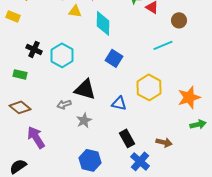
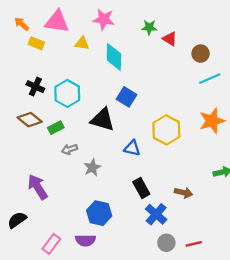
yellow rectangle: (13, 16) -> (36, 43), moved
cyan line: (163, 45) -> (210, 79), moved
green rectangle: (20, 74) -> (56, 128), moved, turned -40
black triangle: (85, 89) -> (103, 120), moved
orange star: (189, 97) -> (212, 121), moved
brown diamond: (20, 107) -> (30, 120), moved

